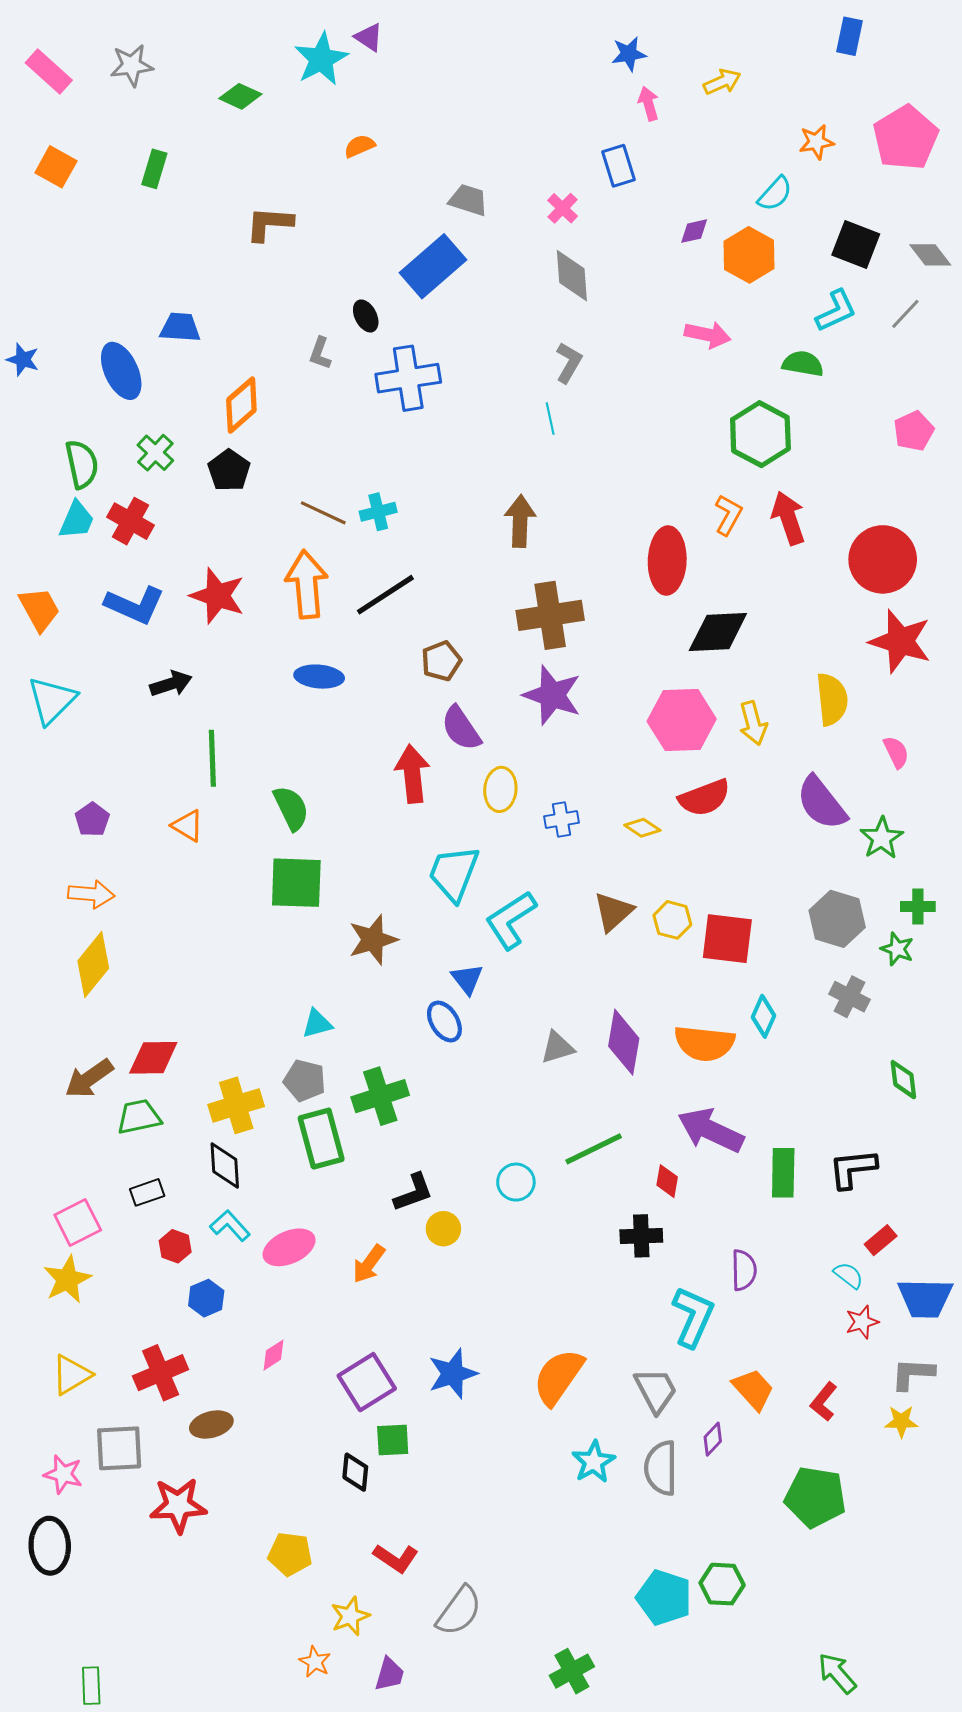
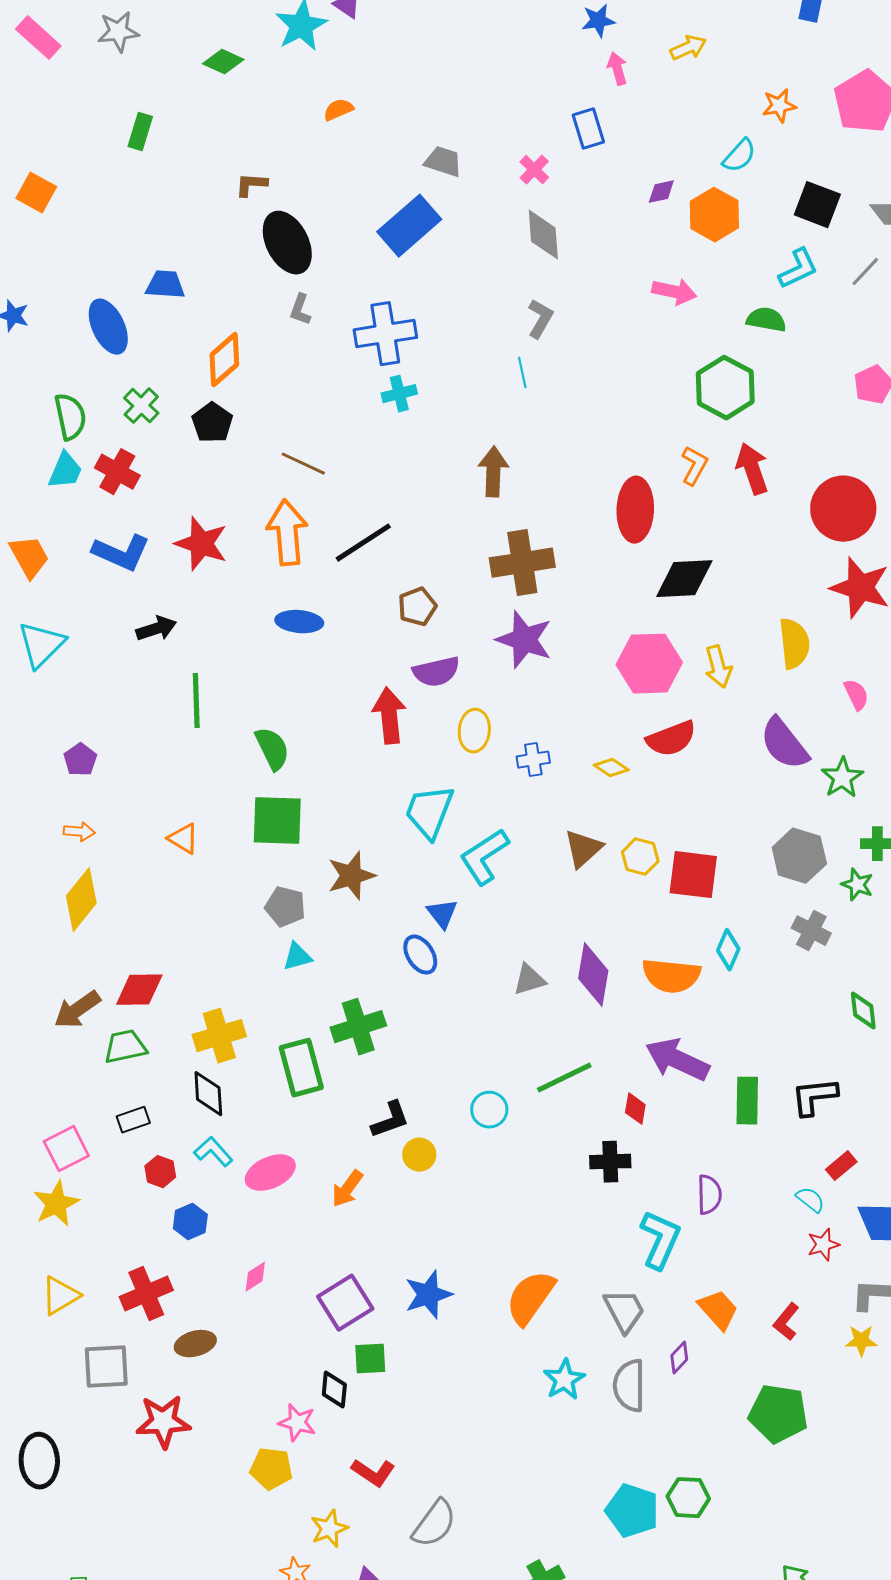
orange square: (56, 167) -> (36, 193), moved
brown L-shape: (269, 224) -> (251, 185), size x0.7
black ellipse: (366, 316) -> (287, 243), moved, size x2.0
cyan cross: (378, 512) -> (399, 394), moved
purple semicircle: (461, 728) -> (436, 672), turned -69
orange triangle: (188, 826) -> (183, 839), moved
orange arrow: (91, 894) -> (79, 832), size x0.7
gray pentagon: (305, 1081) -> (285, 907), moved
pink star: (63, 1474) -> (297, 1423), moved

